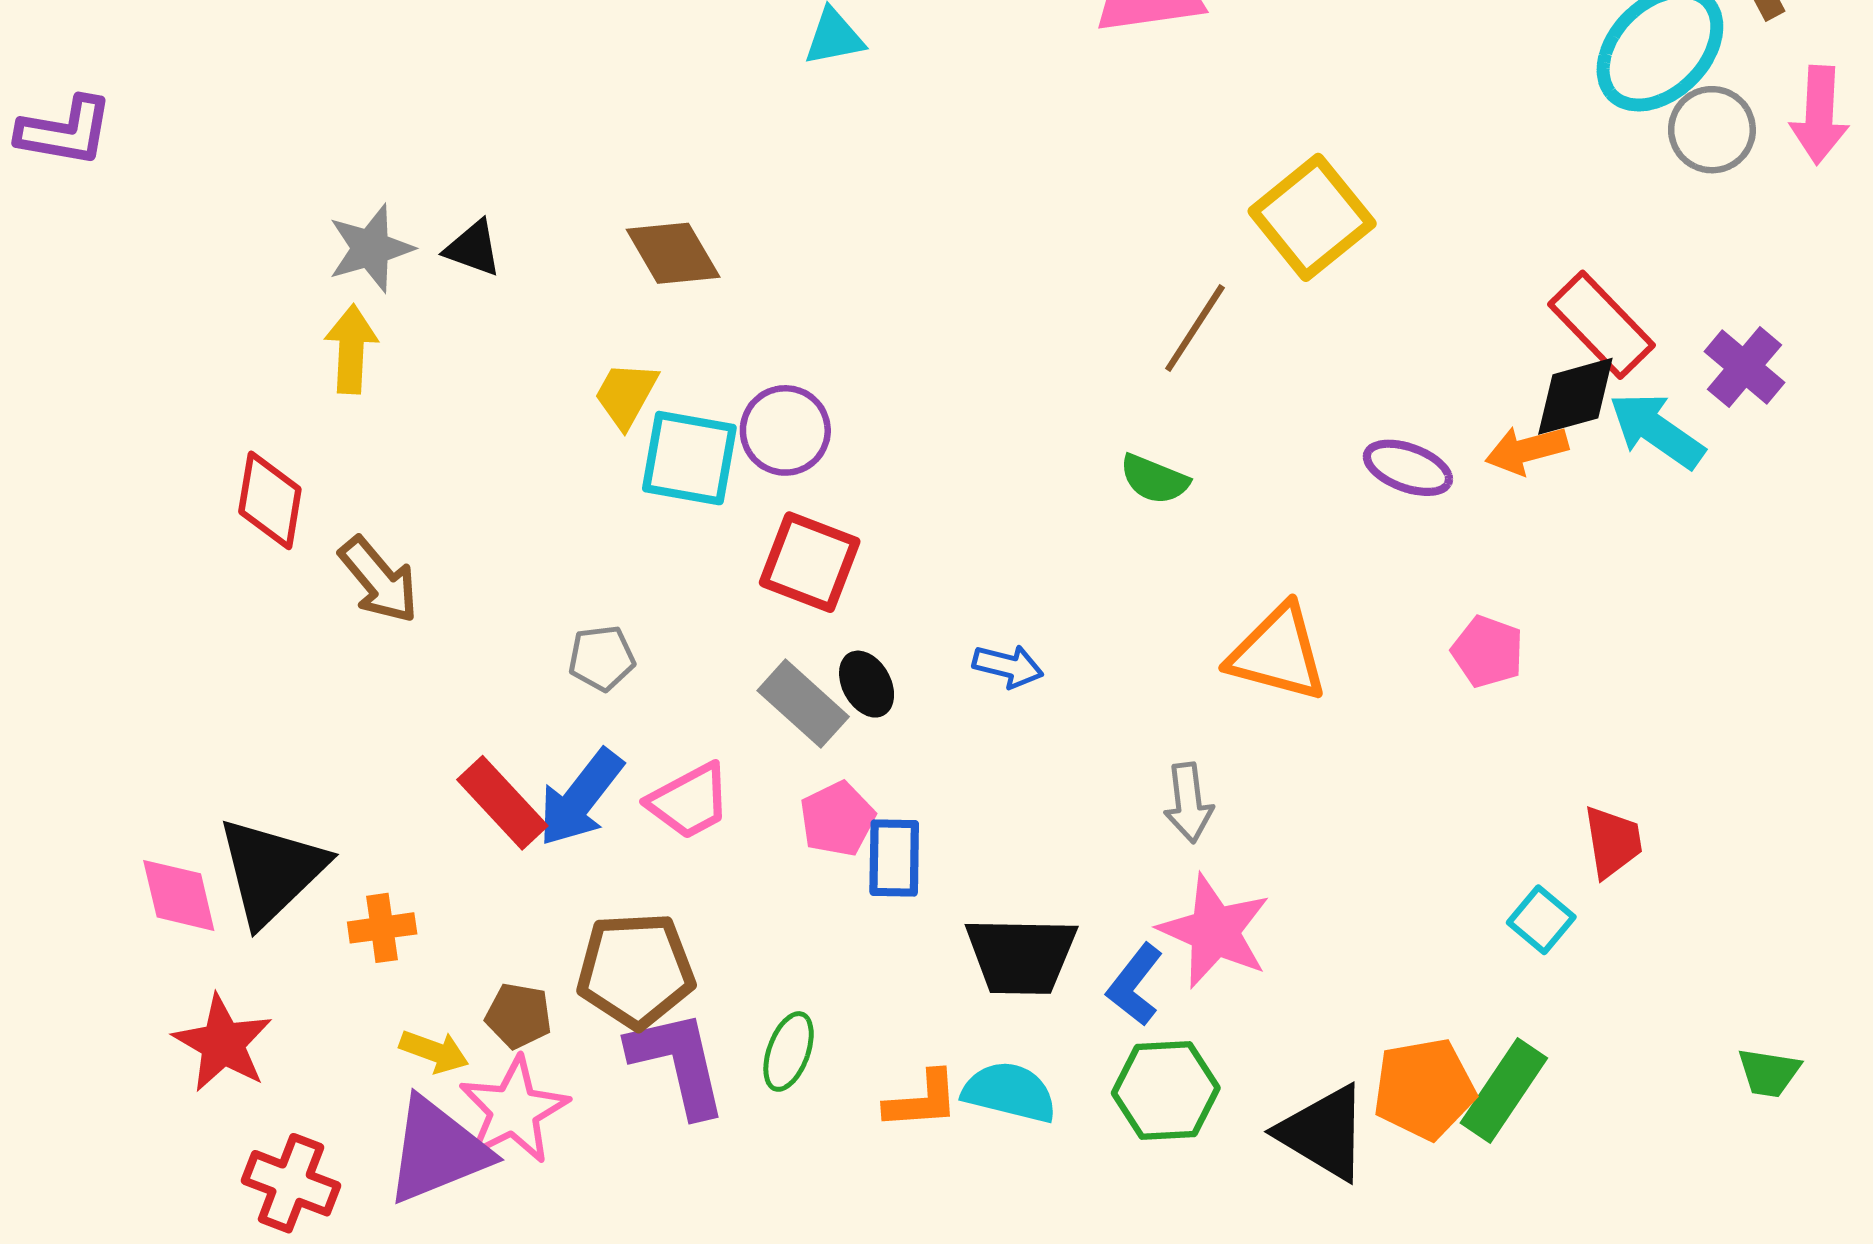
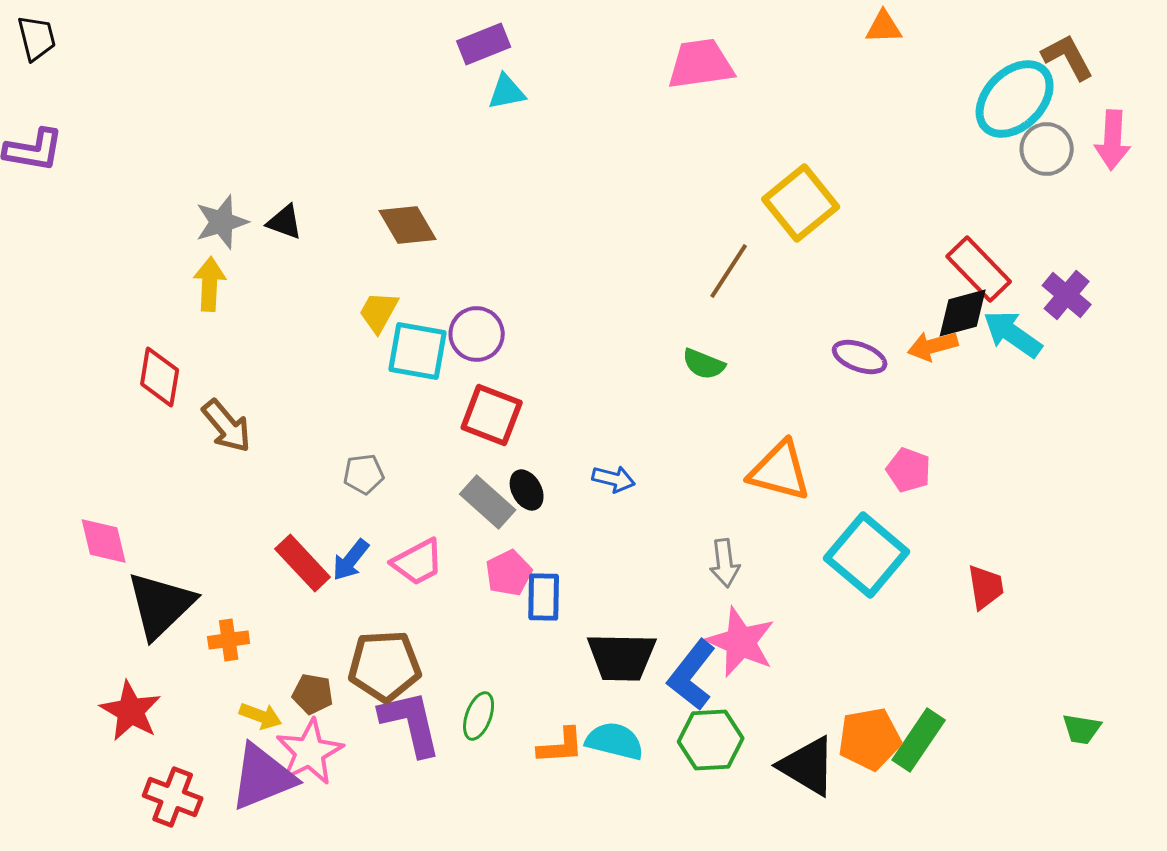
blue arrow: (580, 798) -> (351, 560), size x0.7
pink diamond: (179, 895) -> (104, 541), moved
cyan square: (1541, 920) -> (867, 555), moved, size x2.0
blue L-shape: (1135, 985) -> (692, 675), size x1.4

